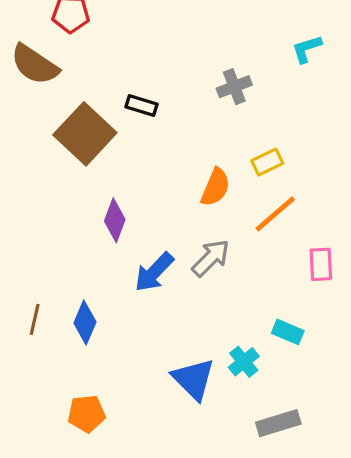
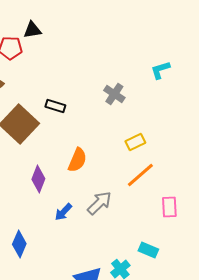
gray cross: (234, 87) -> (114, 94), turned -35
orange semicircle: (215, 187) -> (77, 160), moved
blue arrow: (154, 272) -> (63, 212), size x0.7

